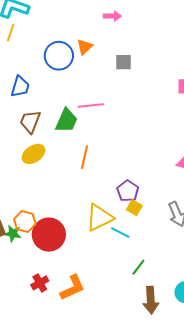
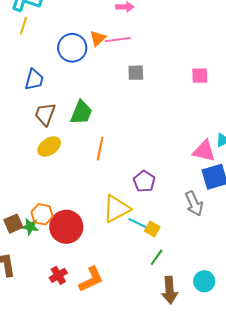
gray square: (124, 62) -> (136, 73), moved
pink line: (91, 106) -> (118, 40), moved
yellow square: (134, 208) -> (152, 229), moved

